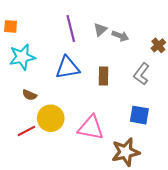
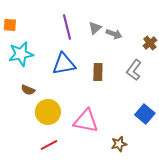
blue square: (139, 115) -> (145, 114), moved, turned 30
red line: (26, 131) -> (49, 145), moved
brown star: (126, 152) -> (119, 144), size x0.6

